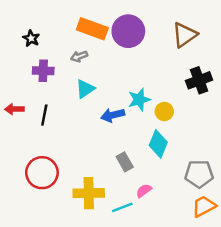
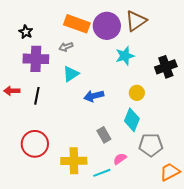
brown triangle: (185, 35) -> (136, 21), moved
purple cross: (43, 71) -> (36, 59), size x1.4
cyan star: (139, 100) -> (125, 56), moved
gray pentagon: (199, 174) -> (151, 145), moved

